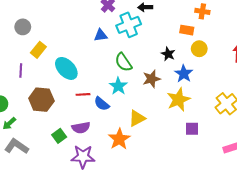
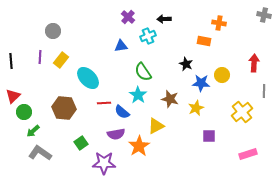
cyan cross: (129, 25) -> (148, 36), size x0.7
gray circle: (23, 27) -> (53, 31), moved
yellow circle: (199, 49) -> (222, 75), moved
purple line: (21, 71) -> (40, 57), moved
blue star: (184, 74) -> (201, 83), turned -30
brown star: (151, 79) -> (170, 99), moved, turned 30
yellow star: (178, 100) -> (196, 108), size x0.7
purple semicircle: (81, 128) -> (116, 134), moved

